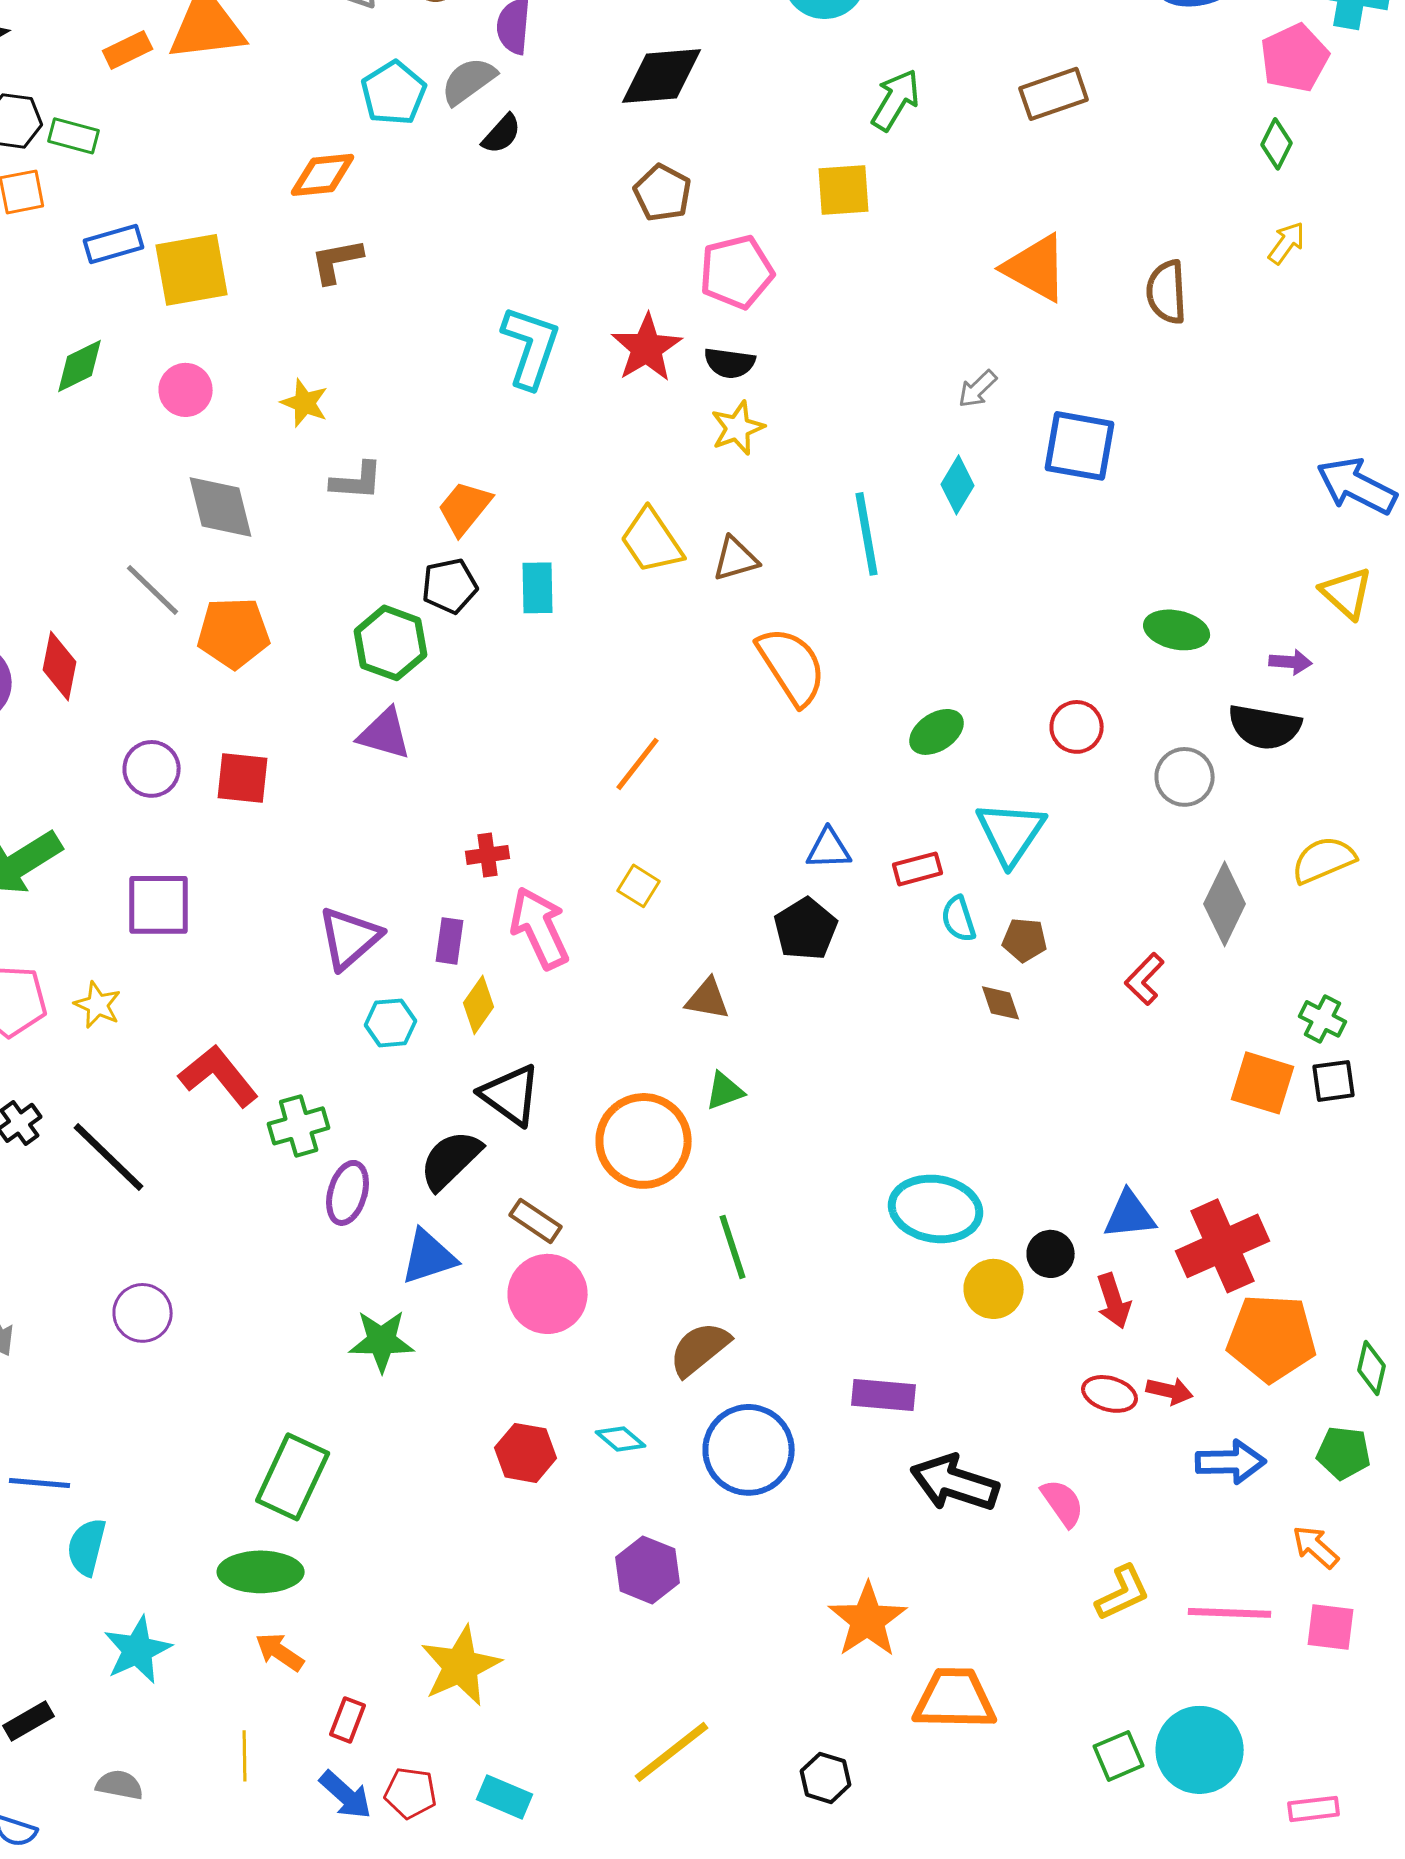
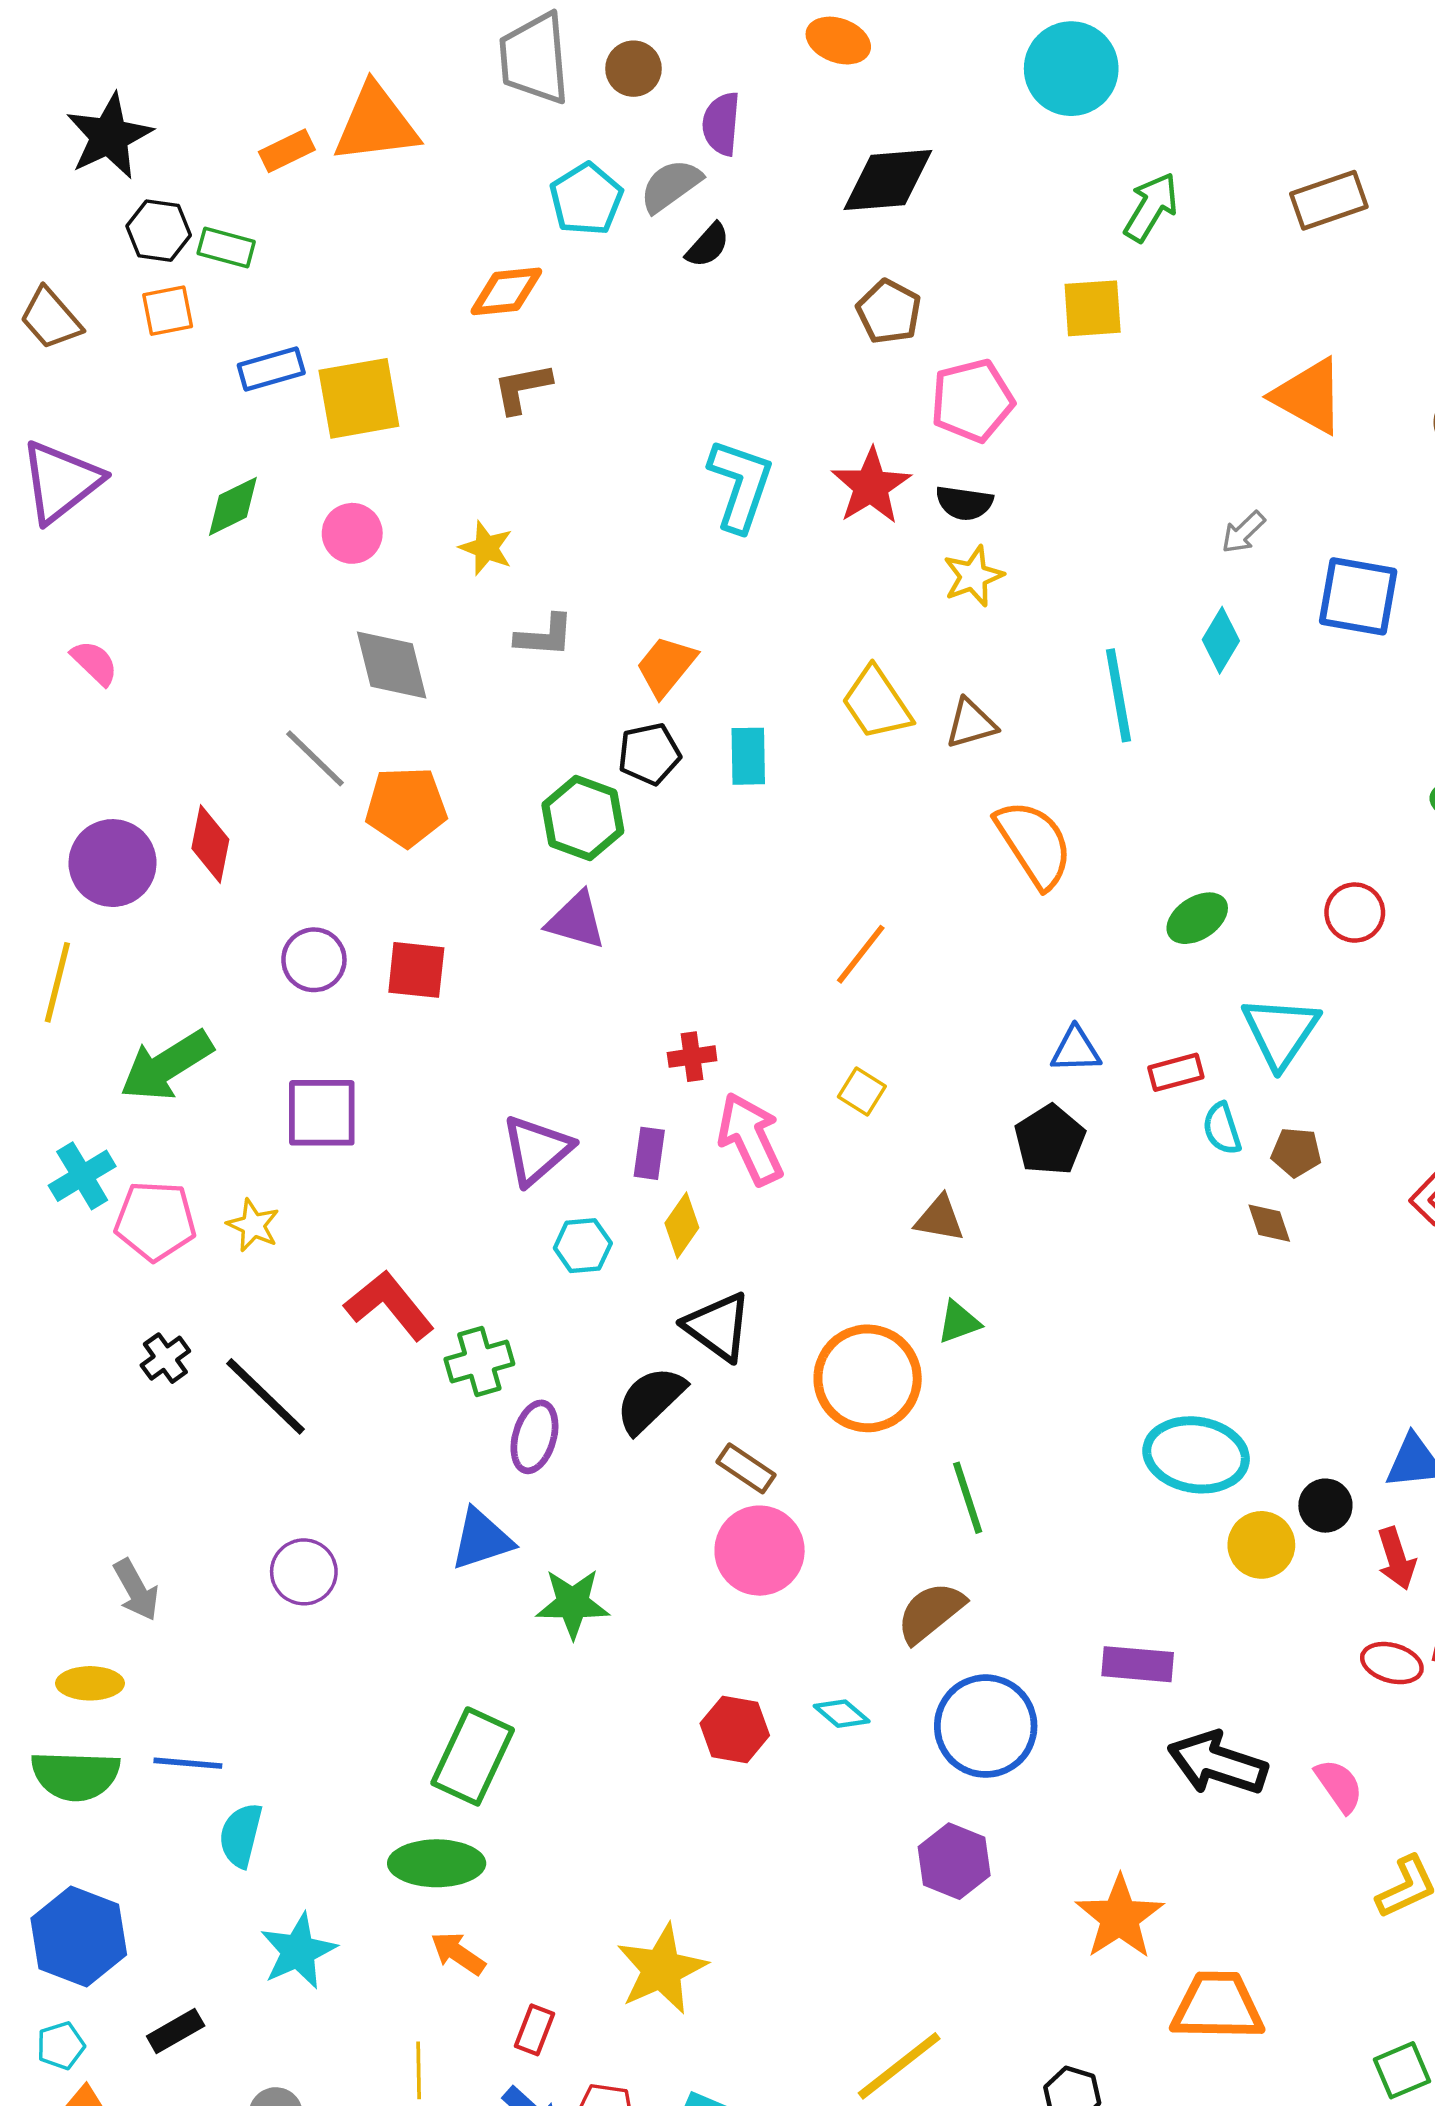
blue triangle: (429, 1257) -> (482, 1539), moved
purple hexagon: (648, 1570) -> (954, 1861), moved

